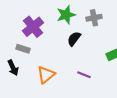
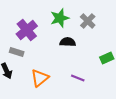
gray cross: (94, 18) -> (88, 21), turned -35
black semicircle: (74, 39) -> (68, 42), turned 56

